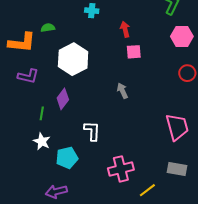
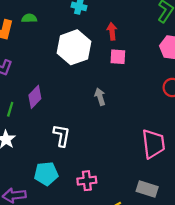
white hexagon: (73, 59) -> (74, 47), moved
cyan pentagon: (67, 158) -> (46, 174), moved
pink cross: (121, 169) -> (87, 181), size x0.7

